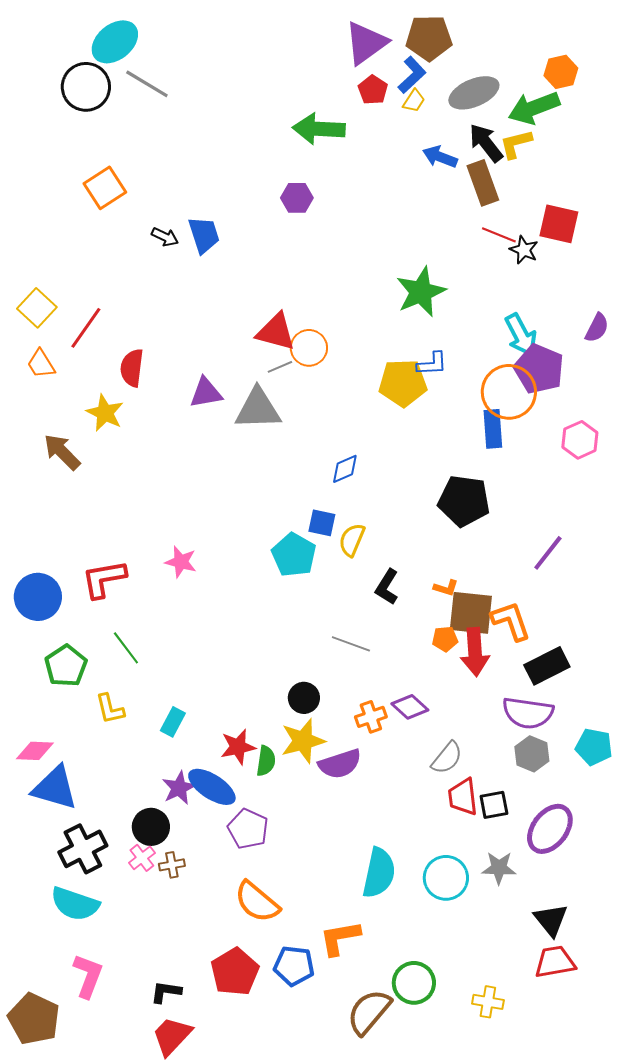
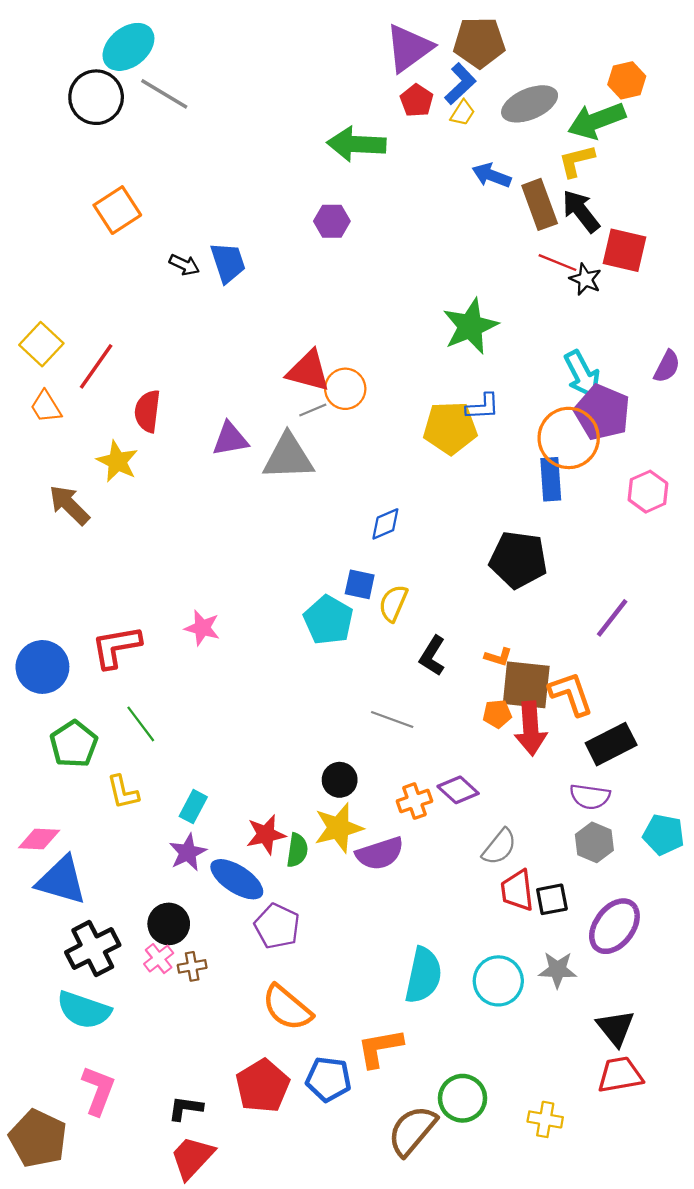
black arrow: (486, 143) -> (581, 211), moved
purple semicircle: (528, 713) -> (590, 797), size x0.7
purple star: (179, 788) -> (188, 852), moved

